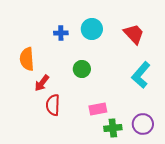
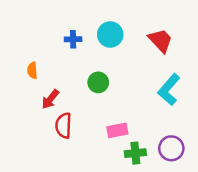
orange semicircle: (27, 59) -> (32, 70), size x0.6

